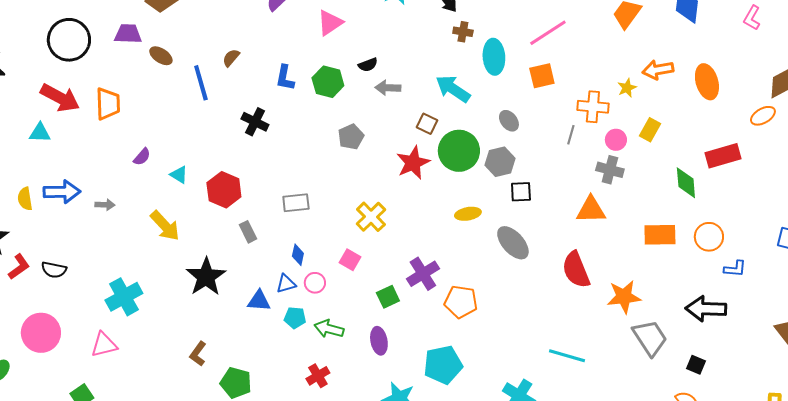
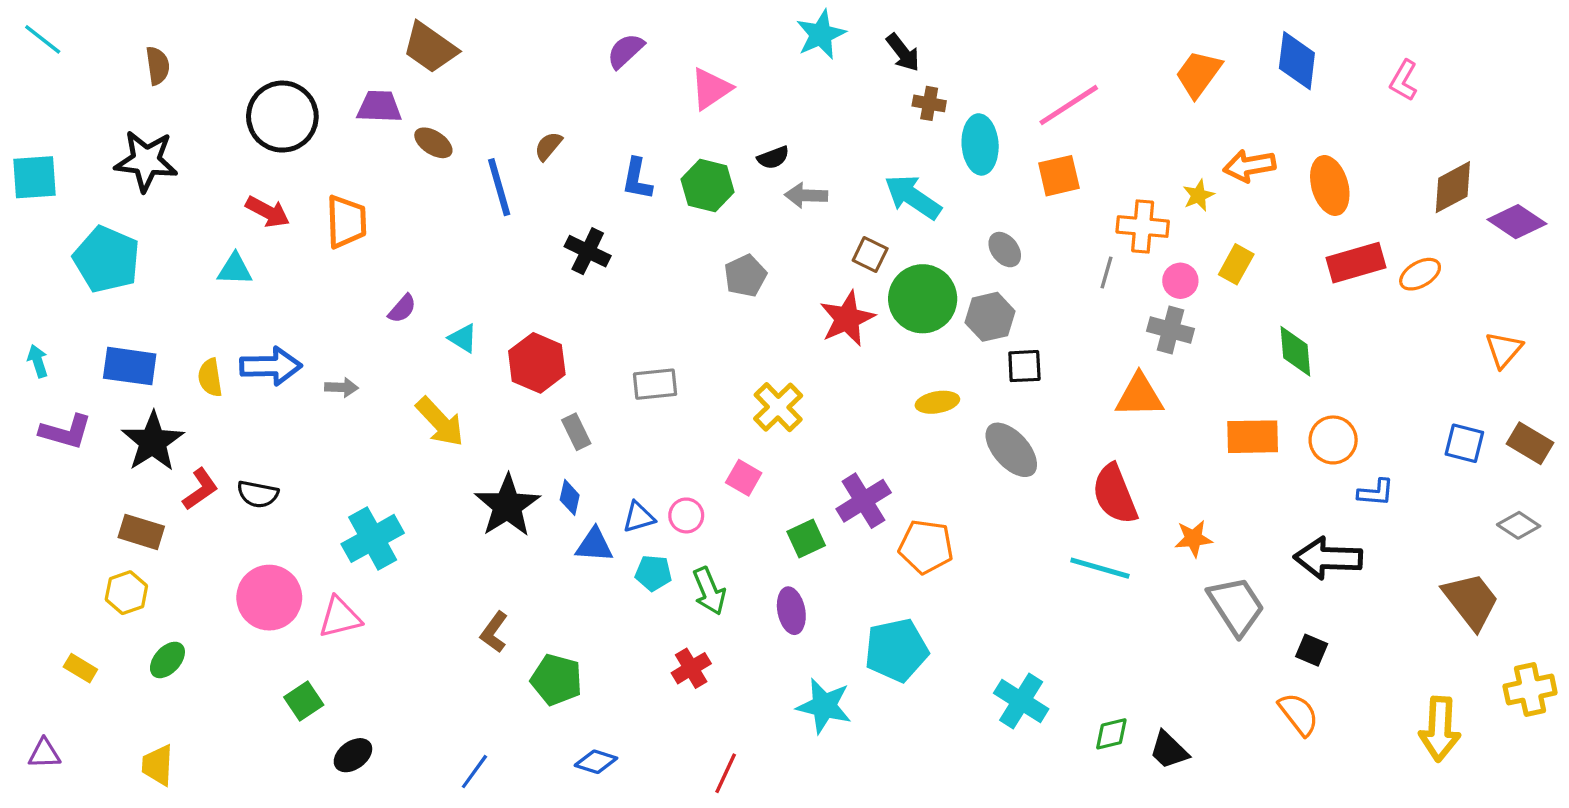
red arrow: (60, 98) -> (268, 212), size x0.7
orange ellipse: (763, 116) -> (1420, 274), moved
red rectangle: (723, 156) -> (1356, 263), moved
blue diamond: (298, 255) -> (570, 497), moved
orange star: (624, 297) -> (1194, 538), size x0.7
green arrow: (329, 329) -> (709, 591), turned -128
pink circle: (41, 333) -> (269, 598), moved
cyan line: (567, 356) -> (1100, 568), moved

